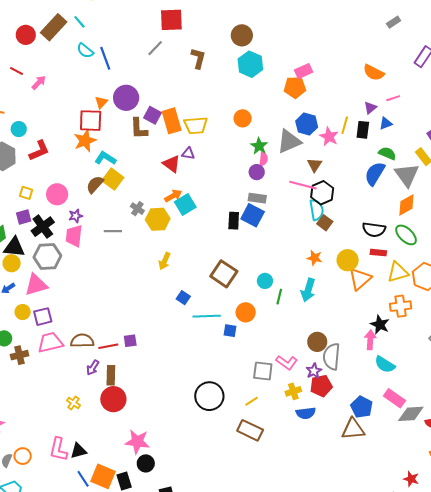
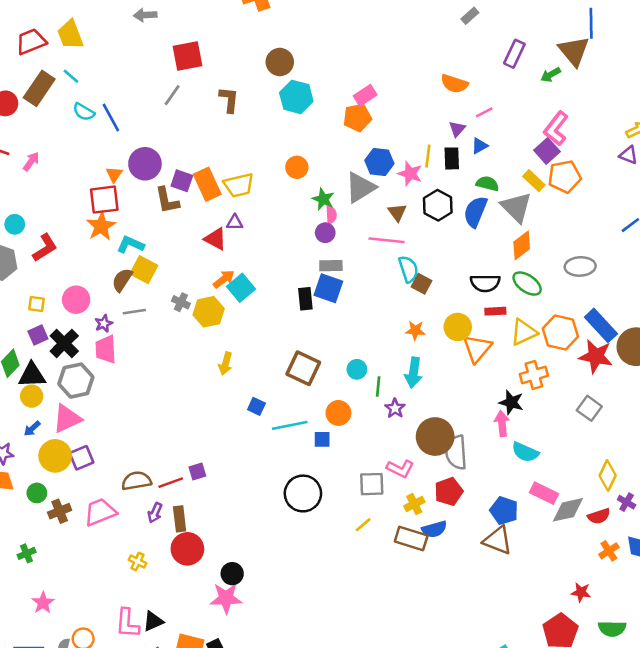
black hexagon: (322, 193) -> (438, 205), moved
gray line: (113, 231) -> (134, 312), moved
yellow circle: (23, 312) -> (55, 456), size x1.6
pink trapezoid: (50, 342) -> (100, 512), moved
brown circle: (317, 342) -> (435, 437), size x1.5
purple star: (314, 371) -> (395, 408), moved
black circle: (209, 396) -> (303, 493), moved
brown triangle: (353, 429) -> (498, 540), turned 35
brown rectangle: (250, 430) -> (411, 538), moved
black circle: (146, 463) -> (232, 574), moved

